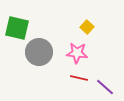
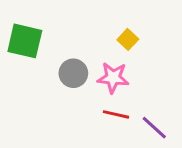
gray circle: (39, 52) -> (73, 73), moved, size x0.7

